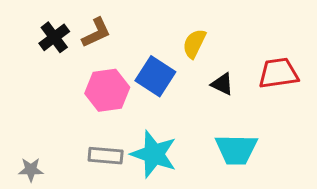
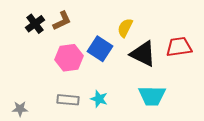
black triangle: (222, 84) -> (143, 54), size x1.8
cyan star: (154, 154) -> (99, 99), size x0.6

